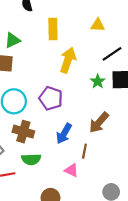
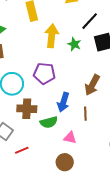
green star: (98, 81) -> (74, 44), moved
green semicircle: (31, 159) -> (49, 122), moved
pink triangle: (71, 170) -> (70, 138), moved

